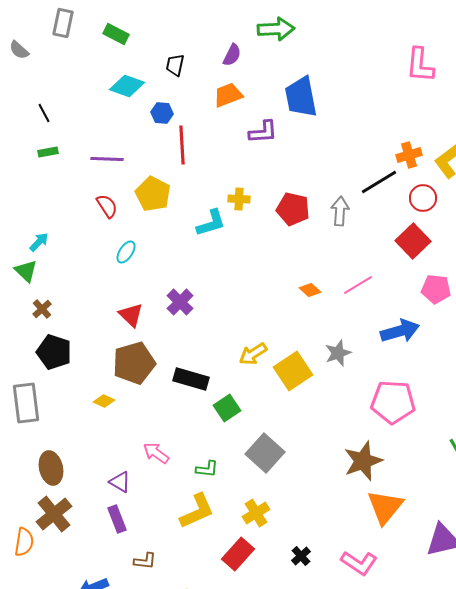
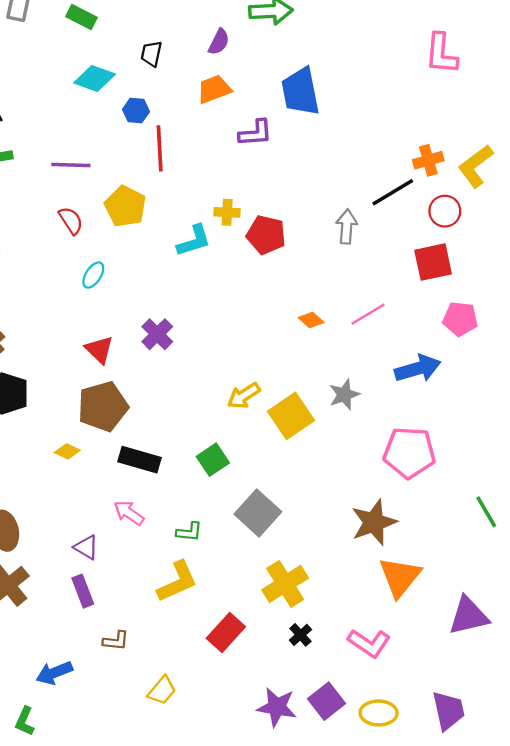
red pentagon: (293, 209) -> (266, 235), moved
red square: (413, 241) -> (433, 262), turned 32
black rectangle: (191, 379) -> (139, 460), moved
yellow cross: (256, 513) -> (285, 584), moved, size x1.4

